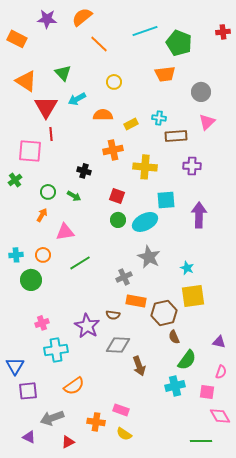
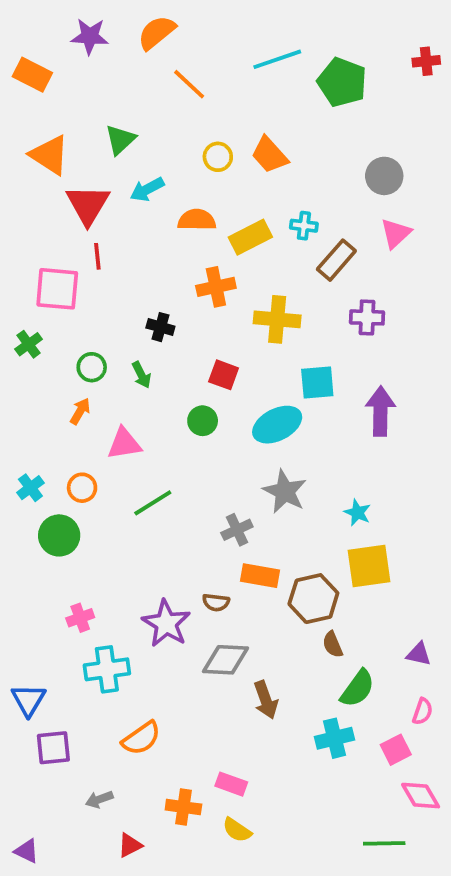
green triangle: (63, 73) -> (120, 140), turned 30
orange trapezoid: (165, 74) -> (269, 155), moved, turned 55
yellow rectangle: (131, 124) -> (250, 237), size x1.5
brown rectangle: (176, 136) -> (336, 260), turned -45
green arrow: (74, 196) -> (141, 375), turned 32
green circle: (118, 220) -> (203, 421), moved
cyan cross: (16, 255) -> (30, 488), turned -32
pink square: (207, 392) -> (396, 750), turned -35
gray arrow: (52, 418) -> (99, 799), size x0.6
purple triangle: (29, 437) -> (27, 851), moved

